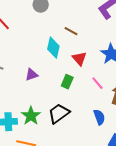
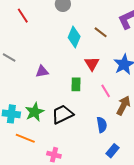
brown line: (71, 31) -> (101, 32), moved
cyan diamond: (53, 48) -> (74, 37), moved
green rectangle: (67, 82) -> (76, 84), turned -32

